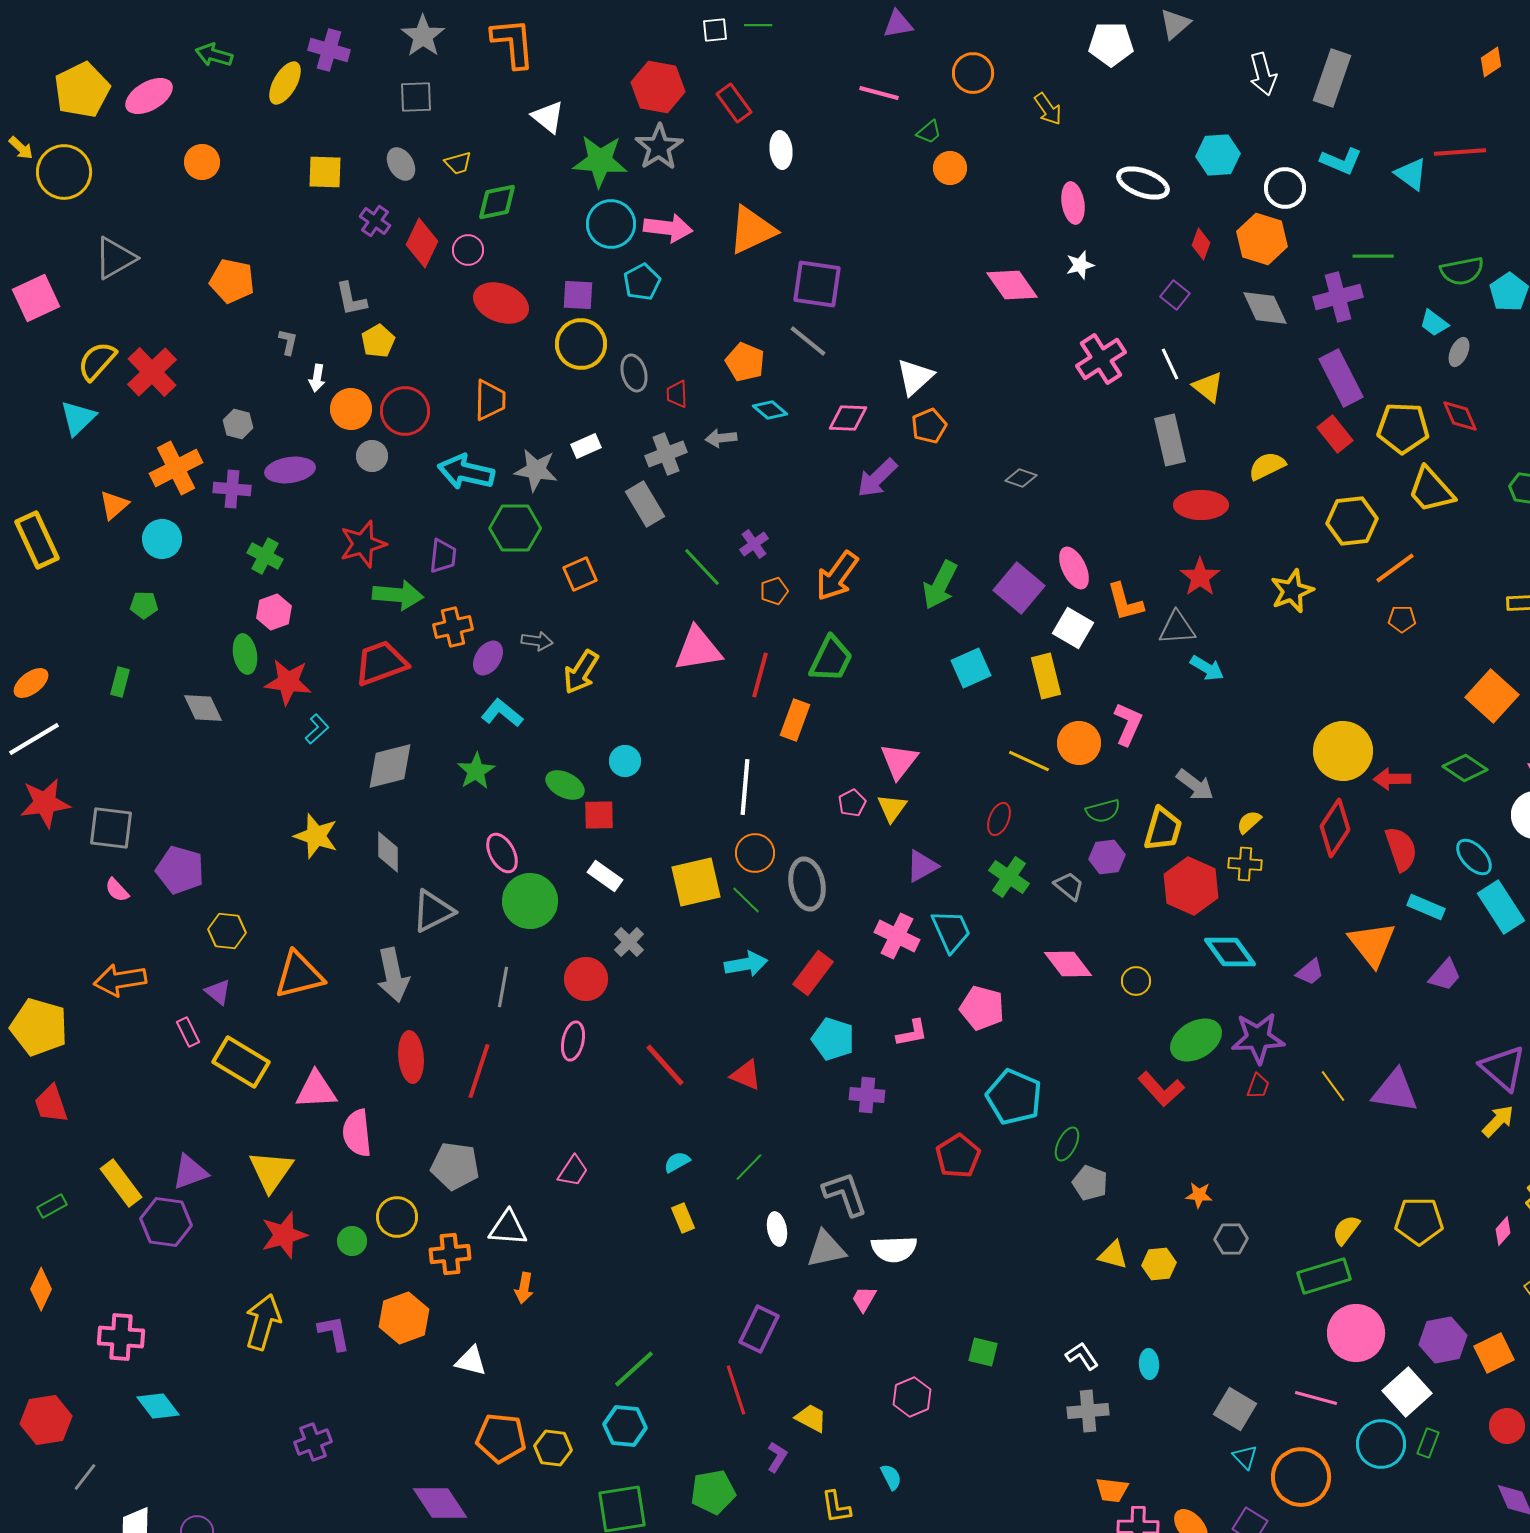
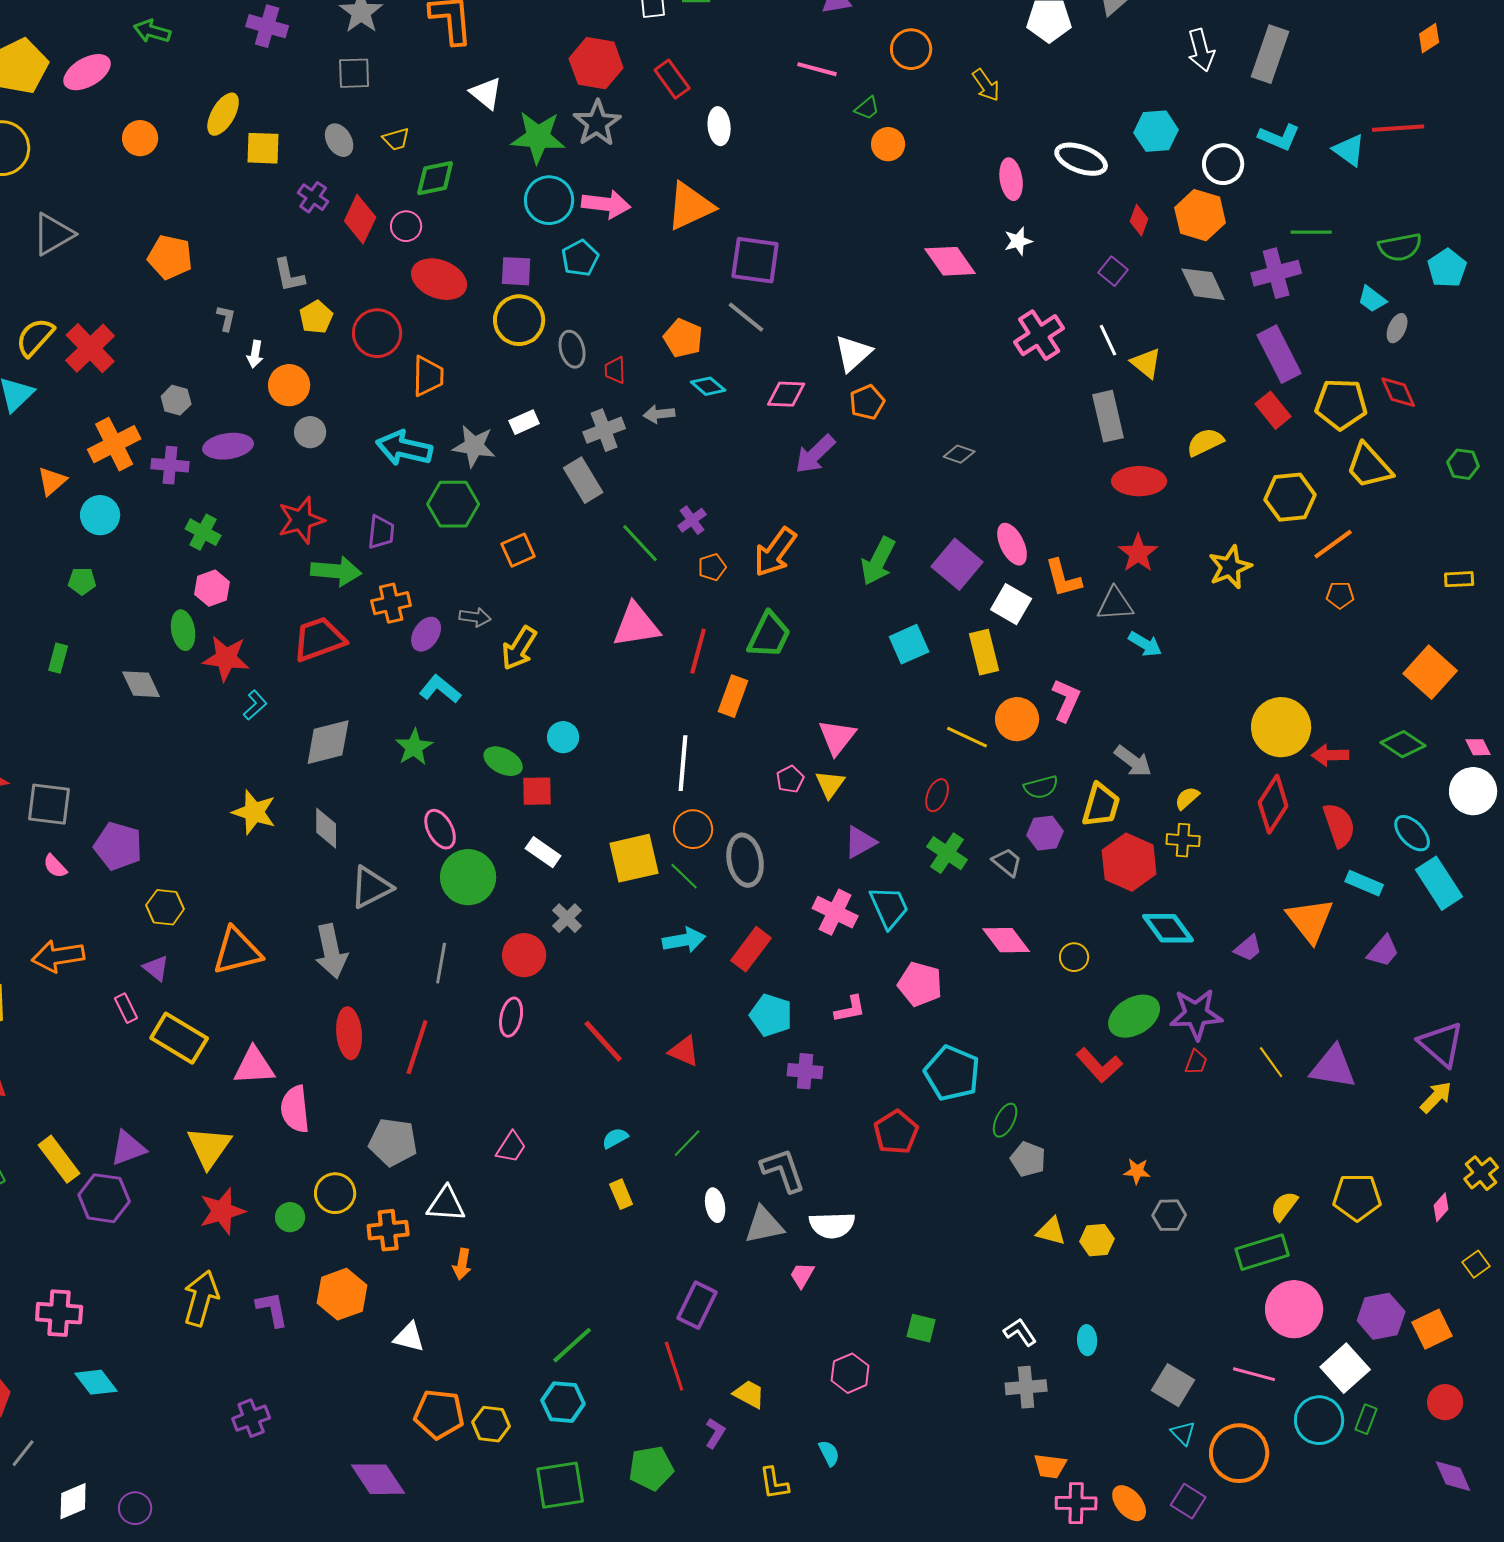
yellow ellipse: (285, 83) -> (223, 114), moved
red circle: (405, 411) -> (377, 333), moved

